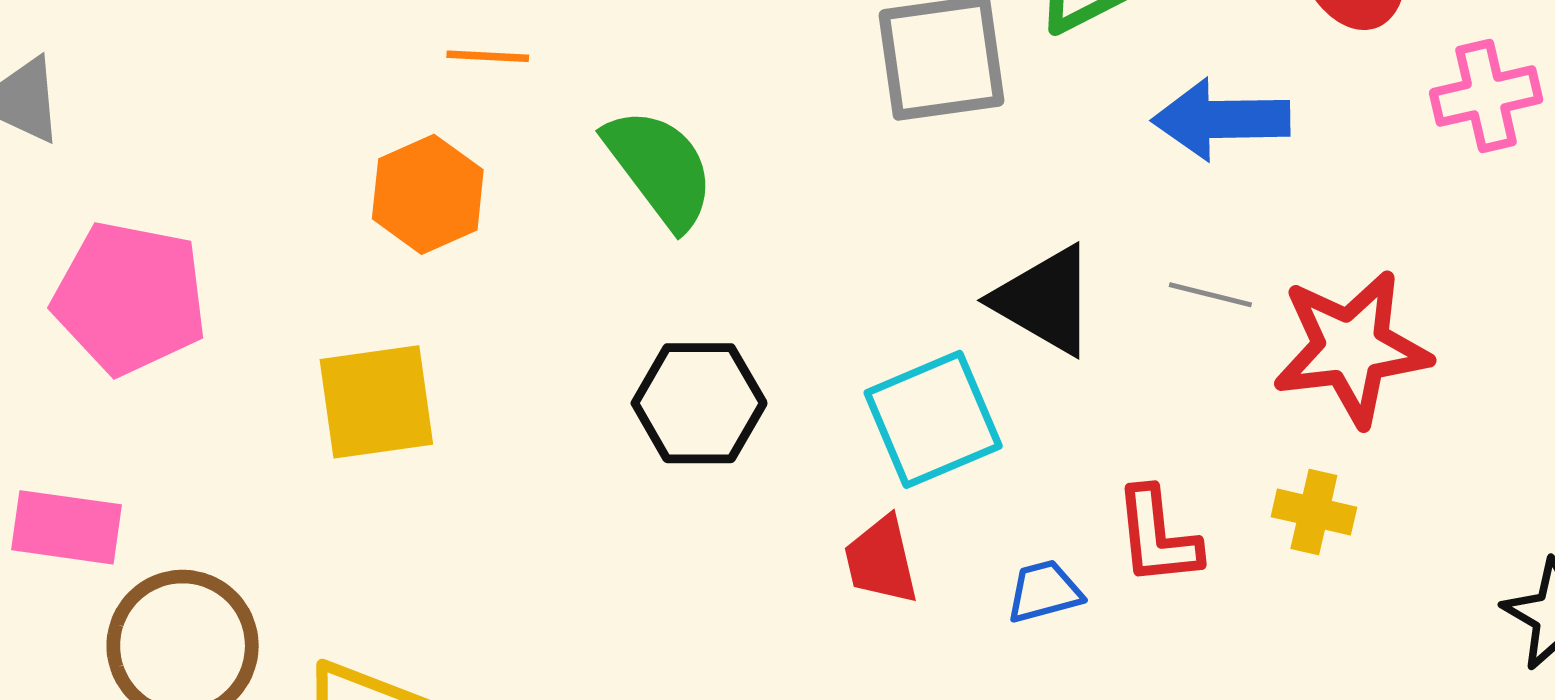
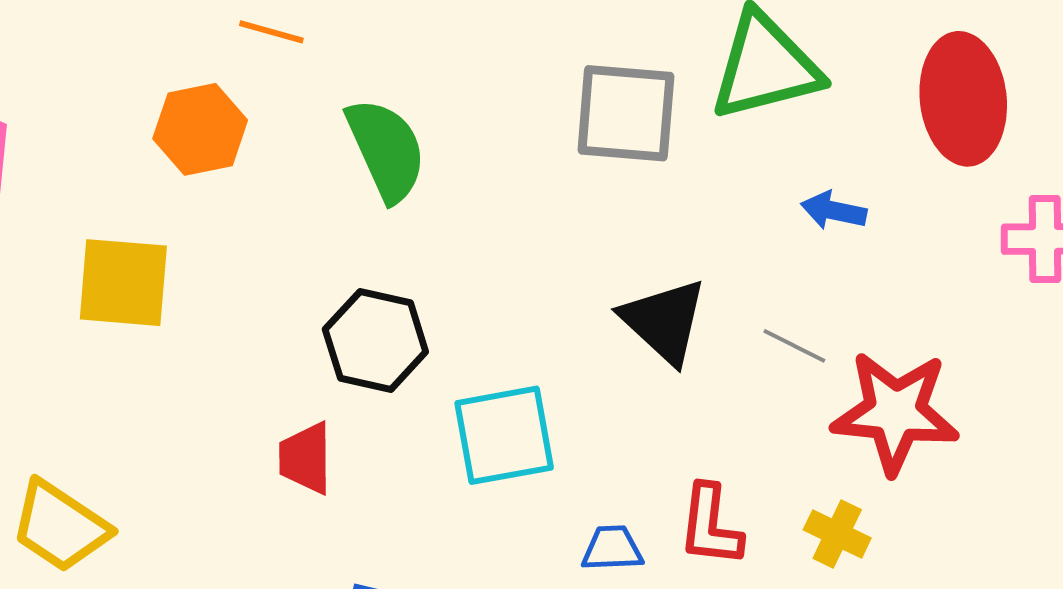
blue arrow: (1221, 119) -> (834, 211), size x0.6
cyan square: (933, 419) -> (504, 435), moved
red trapezoid: (881, 560) -> (306, 458), moved

